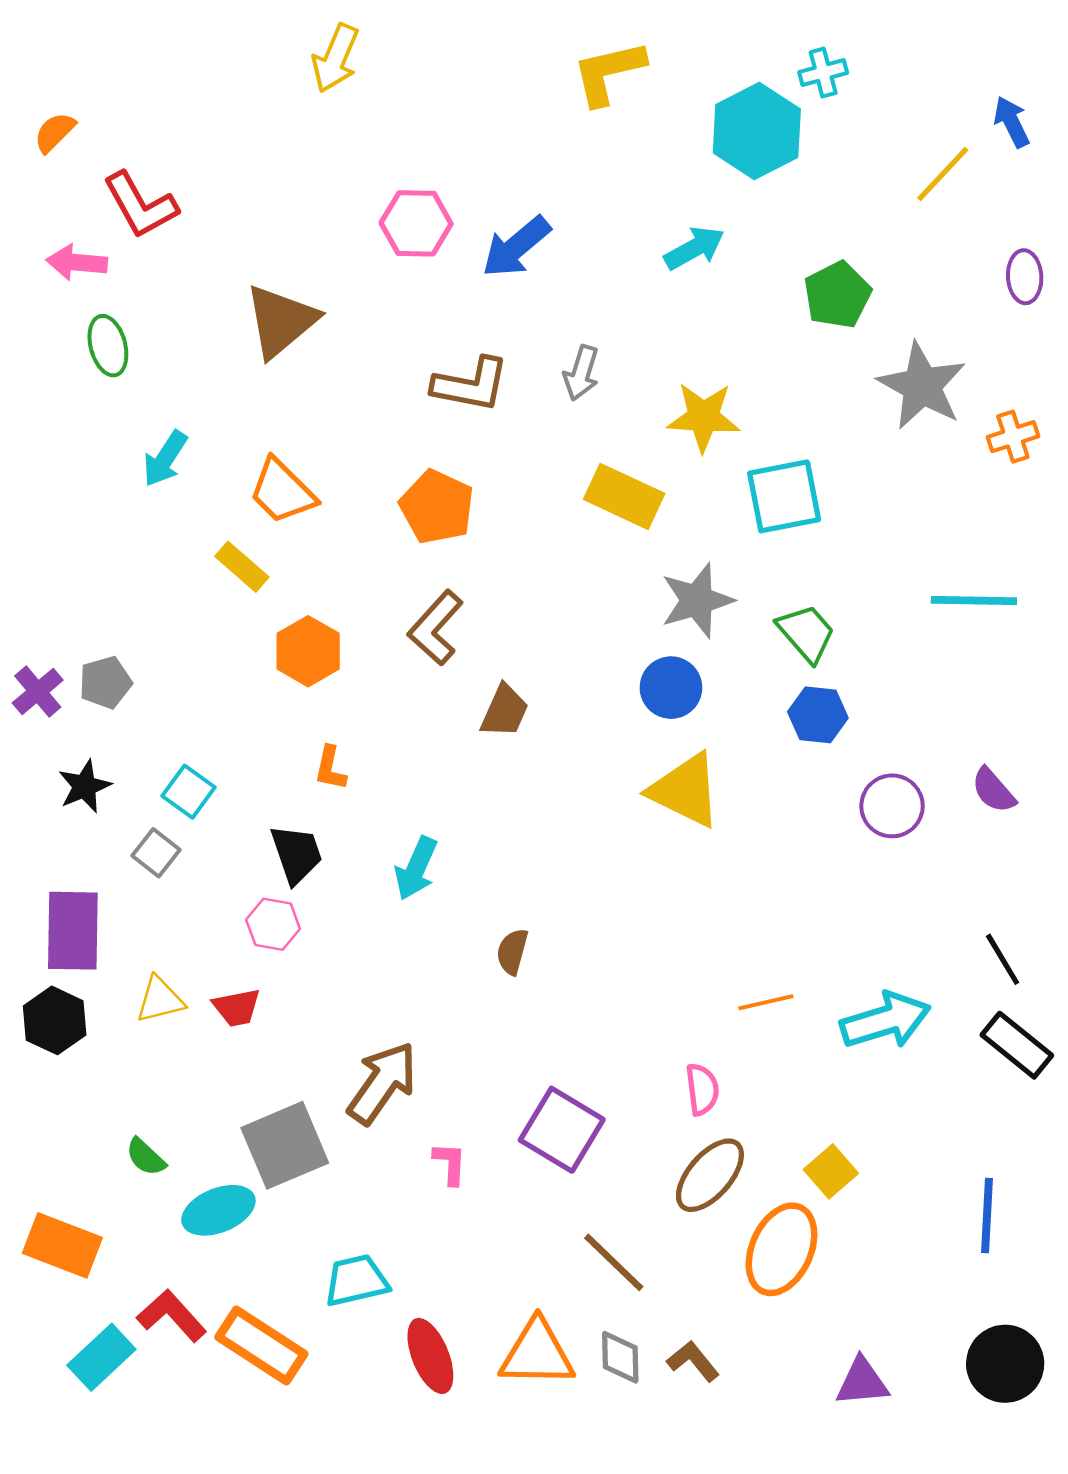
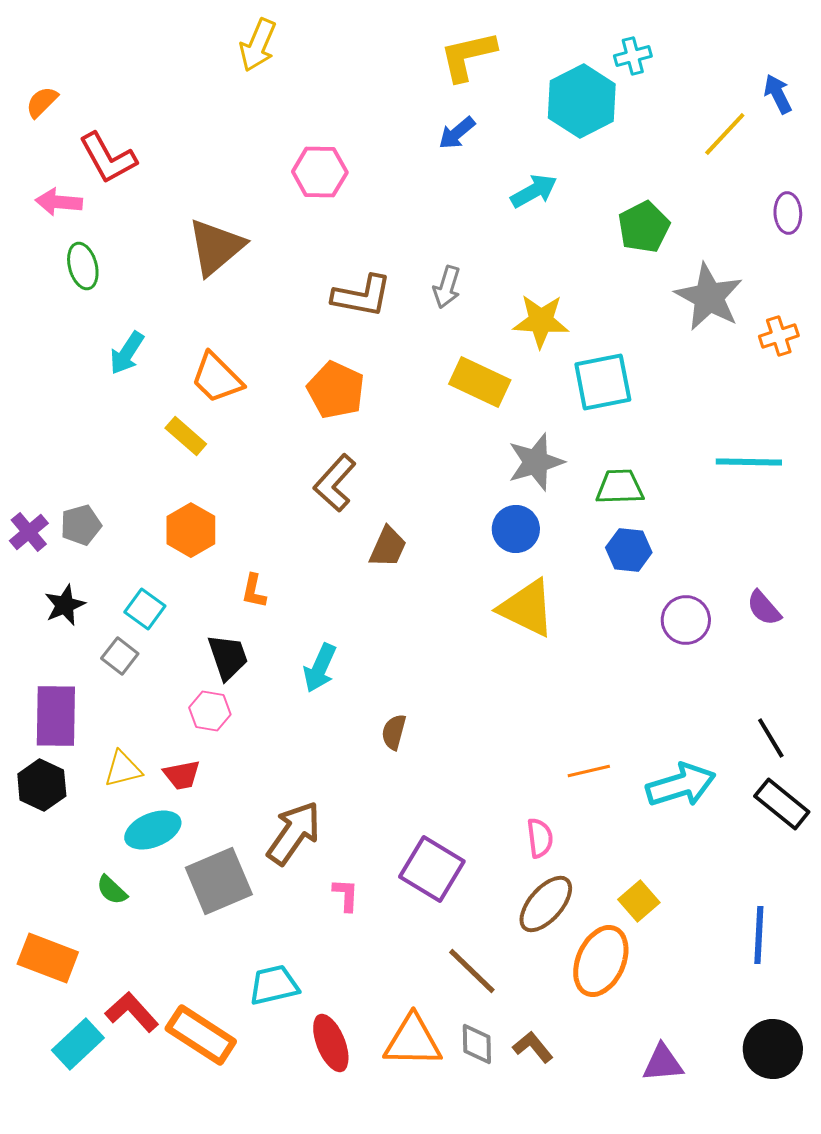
blue arrow: (516, 247) -> (457, 133), moved, size x0.7
green trapezoid: (806, 633) -> (620, 487), turned -51
orange hexagon: (308, 651) -> (191, 530), moved
cyan ellipse: (218, 1210) -> (153, 830), moved

